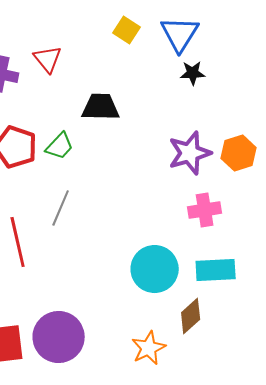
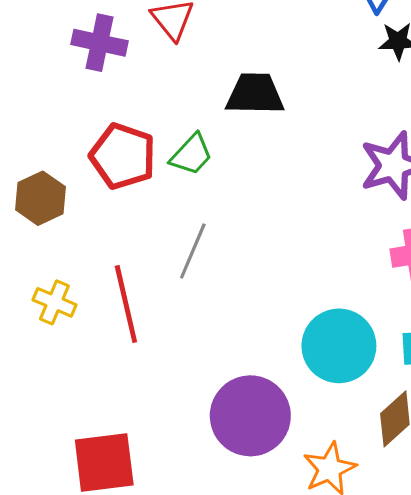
purple circle: (59, 337) -> (250, 416), moved

